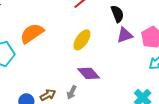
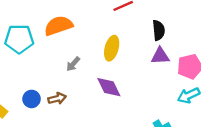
yellow ellipse: (82, 40) -> (112, 48), turned -35
gray arrow: (72, 92) -> (73, 64), moved

